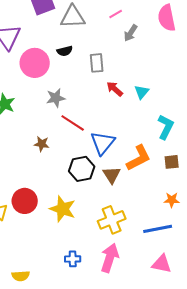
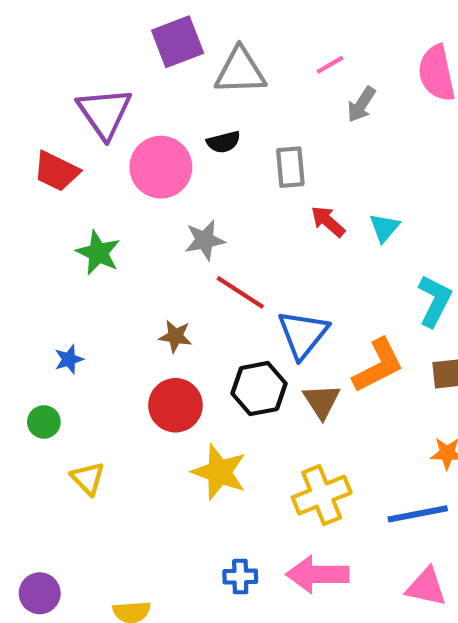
red circle: (25, 201) -> (175, 405), moved
pink arrow: (110, 258) -> (318, 574), turned -108

